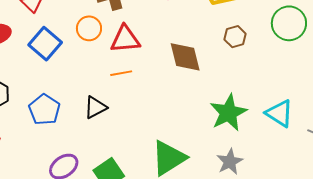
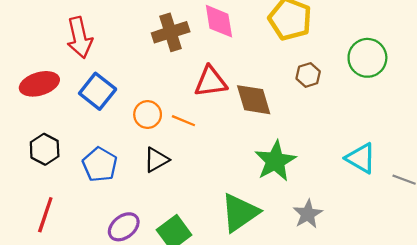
orange circle: (89, 28) -> (148, 115), moved
red triangle: (125, 39) -> (211, 82), moved
orange line: (121, 73) -> (183, 121), turned 35
green star: (228, 113) -> (275, 161), moved

